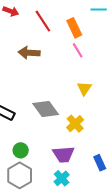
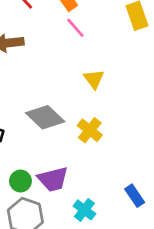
purple trapezoid: (63, 154) -> (53, 179), moved
blue rectangle: (100, 163) -> (135, 196), moved

